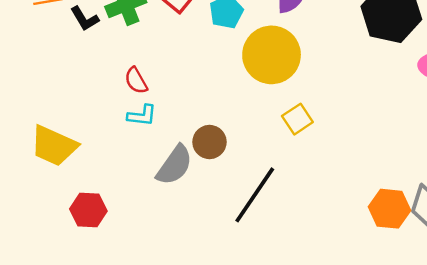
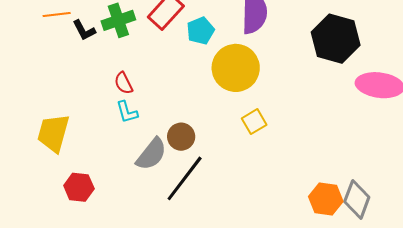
cyan L-shape: (142, 115) -> (127, 112), turned 65
yellow trapezoid: (54, 146) -> (53, 133), turned 78
black line: (255, 195) -> (185, 178), moved

